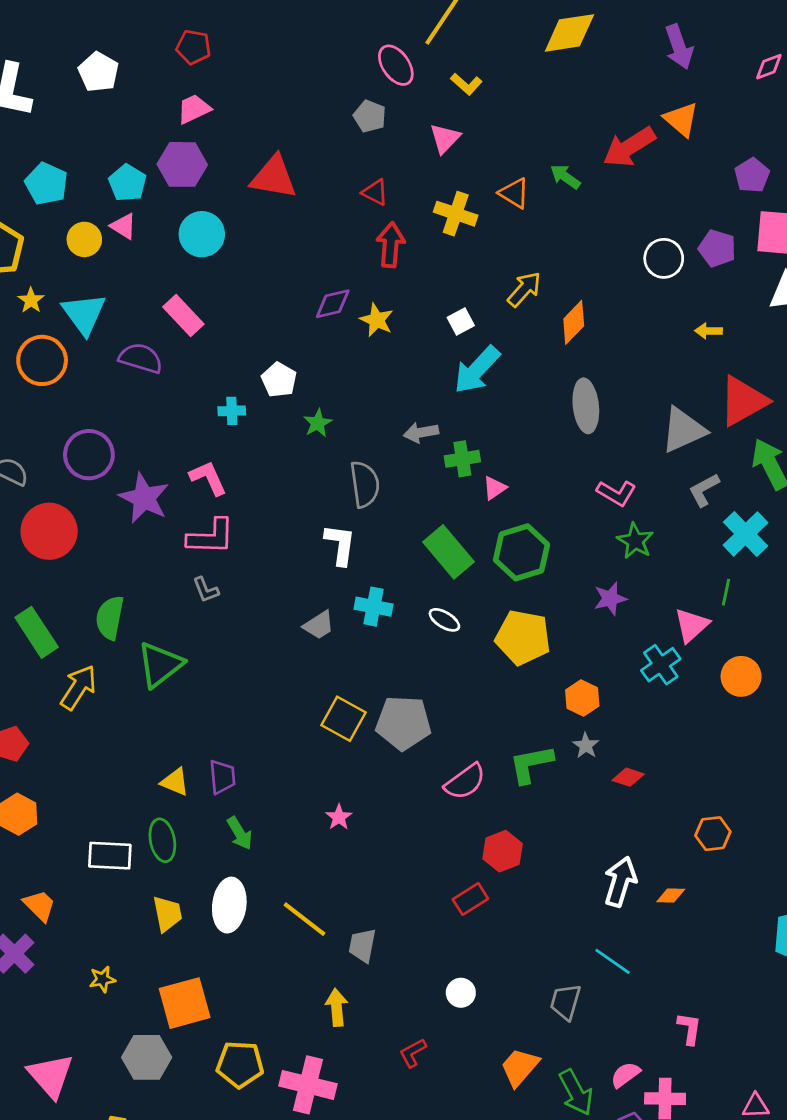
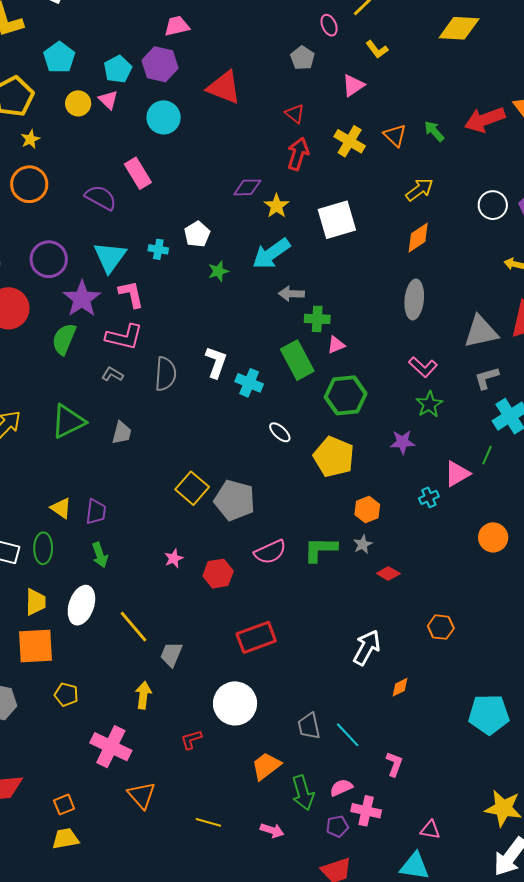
pink ellipse: (396, 65) -> (329, 25), size x0.7
yellow arrow: (524, 289) -> (419, 190), moved
cyan triangle: (84, 314) -> (110, 257), moved
white square: (461, 322) -> (337, 220), size x2.0
cyan arrow: (477, 370) -> (271, 254), moved
gray semicircle: (365, 484) -> (165, 374), moved
green rectangle: (449, 552) -> (297, 360), moved
gray L-shape: (206, 590) -> (112, 374), turned 130
cyan cross: (374, 607) -> (249, 383), moved
green semicircle: (110, 618) -> (64, 339), moved
gray trapezoid: (319, 625) -> (122, 433), moved, turned -55
cyan cross: (661, 665) -> (429, 497), size x0.7
orange circle: (741, 676) -> (493, 537), moved
red hexagon: (503, 851) -> (218, 574), moved
orange diamond: (671, 895) -> (400, 687), moved, turned -40
red rectangle: (470, 899) -> (256, 637), size x1.5
cyan line: (613, 961) -> (348, 735), moved
white circle: (461, 993) -> (235, 703), size x2.0
gray trapezoid: (565, 1002) -> (309, 726), turned -40
orange square: (185, 1003) -> (35, 646), moved
yellow pentagon: (240, 1064) -> (66, 695), moved, size x0.7

